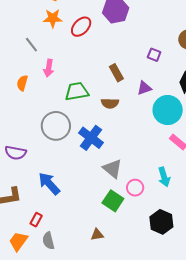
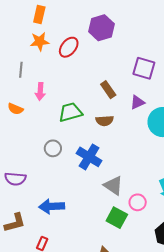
gray line: (31, 45) -> (21, 70), turned 49
purple square: (154, 55) -> (144, 68), size x1.6
orange semicircle: (22, 83) -> (15, 109), turned -77
gray circle: (56, 126) -> (53, 148), size x0.6
blue arrow: (49, 184) -> (52, 206), turned -45

